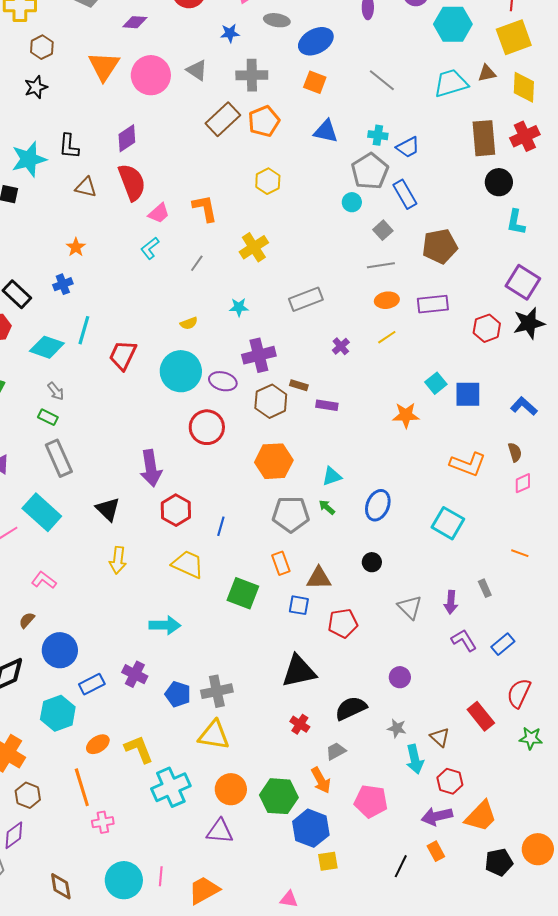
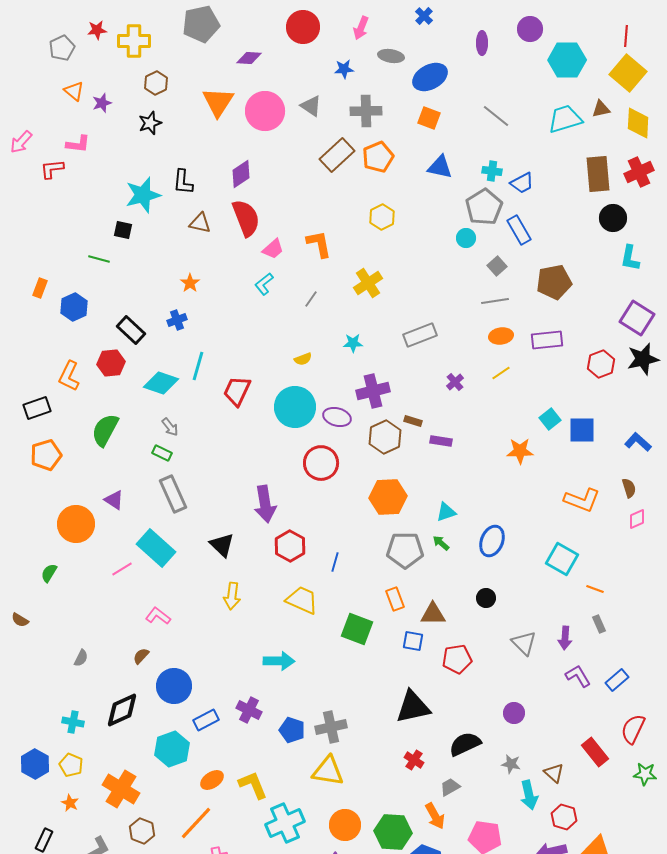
yellow square: (514, 37) -> (628, 73), turned -30
orange line: (520, 553) -> (595, 589), moved
orange line: (82, 787) -> (196, 823), turned 60

